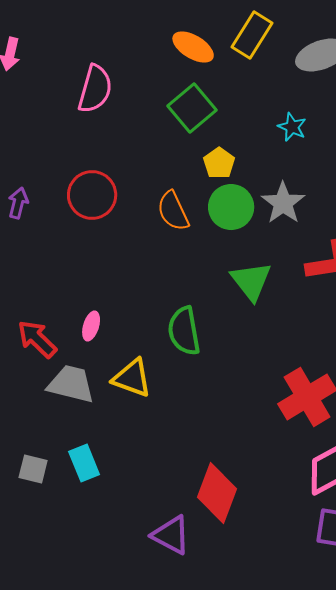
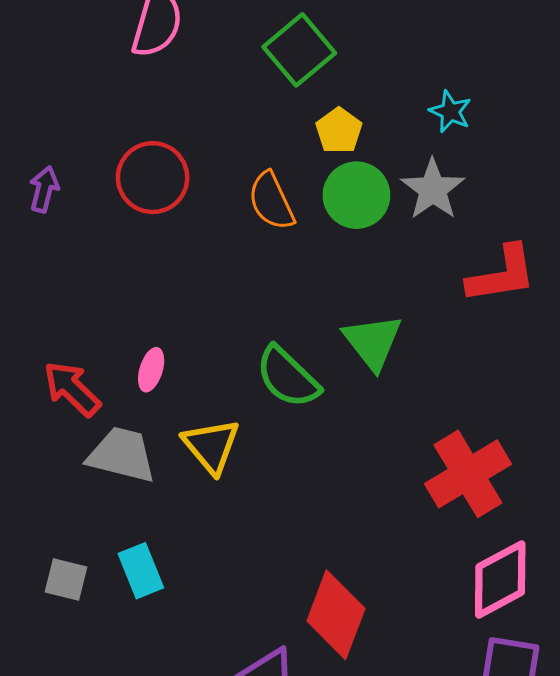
cyan star: (292, 127) -> (450, 112), moved
green triangle: (251, 281) -> (373, 342), moved
green semicircle: (184, 331) -> (288, 377), turned -36
yellow triangle: (132, 378) -> (211, 446), turned 30

